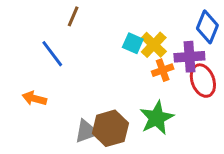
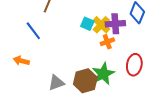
purple cross: (189, 57) -> (115, 24), moved
red ellipse: (203, 81) -> (134, 65), moved, turned 30
brown hexagon: (110, 128) -> (85, 81), moved

